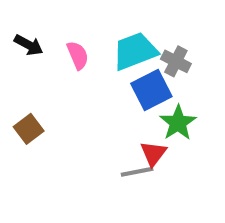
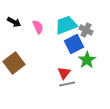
brown square: (29, 129) -> (14, 63), size x1.5
red triangle: (153, 153) -> (64, 73), moved

